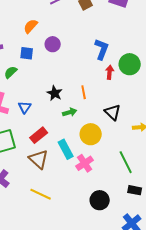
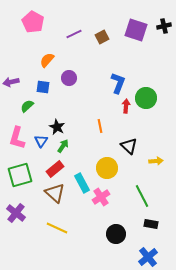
black star: (55, 93) -> (57, 127), moved
green arrow: (70, 112) -> (63, 146), moved, turned -40

